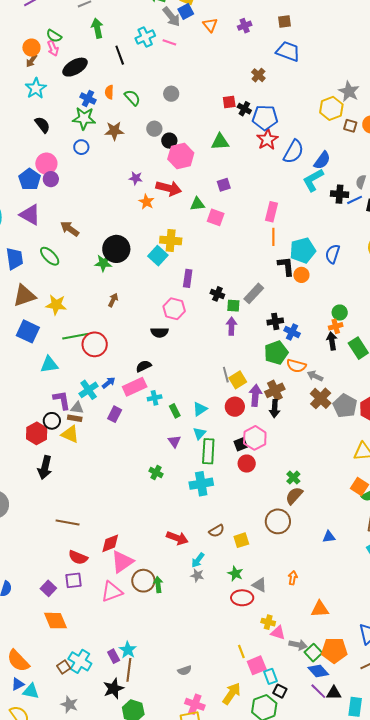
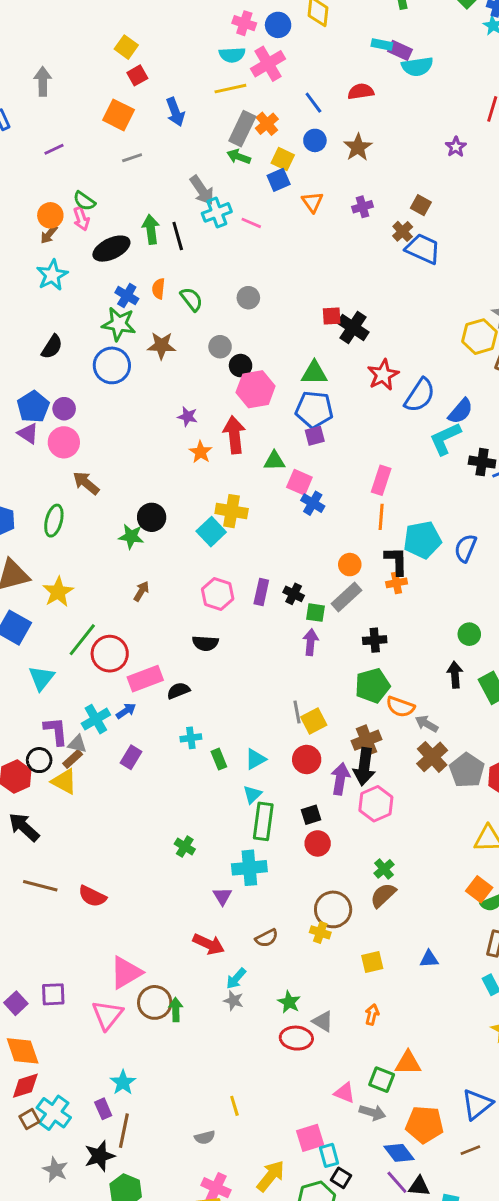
gray arrow: (171, 17) -> (202, 190), moved
brown square: (284, 22) -> (421, 205), turned 32
green arrow: (97, 28) -> (151, 229), moved
brown cross: (258, 75) -> (403, 231), moved
black cross: (244, 109) -> (353, 327), size x1.5
blue pentagon: (265, 118) -> (314, 409), moved
black semicircle: (42, 125) -> (52, 347), moved, turned 66
blue circle: (81, 147) -> (112, 365), size x1.6
pink circle: (46, 164) -> (64, 442), moved
red arrow: (169, 188) -> (234, 435), turned -115
purple triangle: (30, 215) -> (28, 433), moved, size x0.7
black circle: (116, 249) -> (152, 517), size x0.7
green ellipse: (50, 256) -> (54, 521), turned 55
orange circle: (301, 275) -> (350, 565), moved
purple rectangle: (188, 278) -> (261, 592), moved
yellow star: (56, 305) -> (58, 592), turned 30
pink hexagon: (174, 309) -> (218, 594), moved
orange cross: (336, 326) -> (397, 583), moved
blue cross: (292, 332) -> (313, 503), moved
green line: (75, 336) -> (82, 640), turned -45
cyan triangle: (49, 365) -> (41, 678), turned -48
pink rectangle: (135, 387) -> (145, 679), moved
purple arrow: (255, 395) -> (340, 779), moved
black arrow: (275, 409) -> (364, 767), size x1.4
brown rectangle: (75, 418) -> (73, 759), turned -56
pink hexagon: (255, 438) -> (376, 804), moved
purple triangle: (174, 441) -> (222, 896), moved
black arrow: (45, 467) -> (24, 827), turned 115
brown circle: (278, 521) -> (333, 909), moved
brown line: (68, 523) -> (40, 886), moved
yellow square: (241, 540) -> (372, 962), moved
red diamond: (110, 543) -> (25, 1086), moved
red semicircle: (78, 557) -> (92, 896), moved
pink triangle: (112, 592) -> (107, 1015), turned -35
yellow cross: (268, 622) -> (320, 932), moved
cyan star: (128, 650) -> (123, 1082), moved
yellow line: (241, 652) -> (234, 1106), moved
green square: (313, 653) -> (382, 1080), moved, turned -30
gray star: (69, 704) -> (55, 1170), moved

